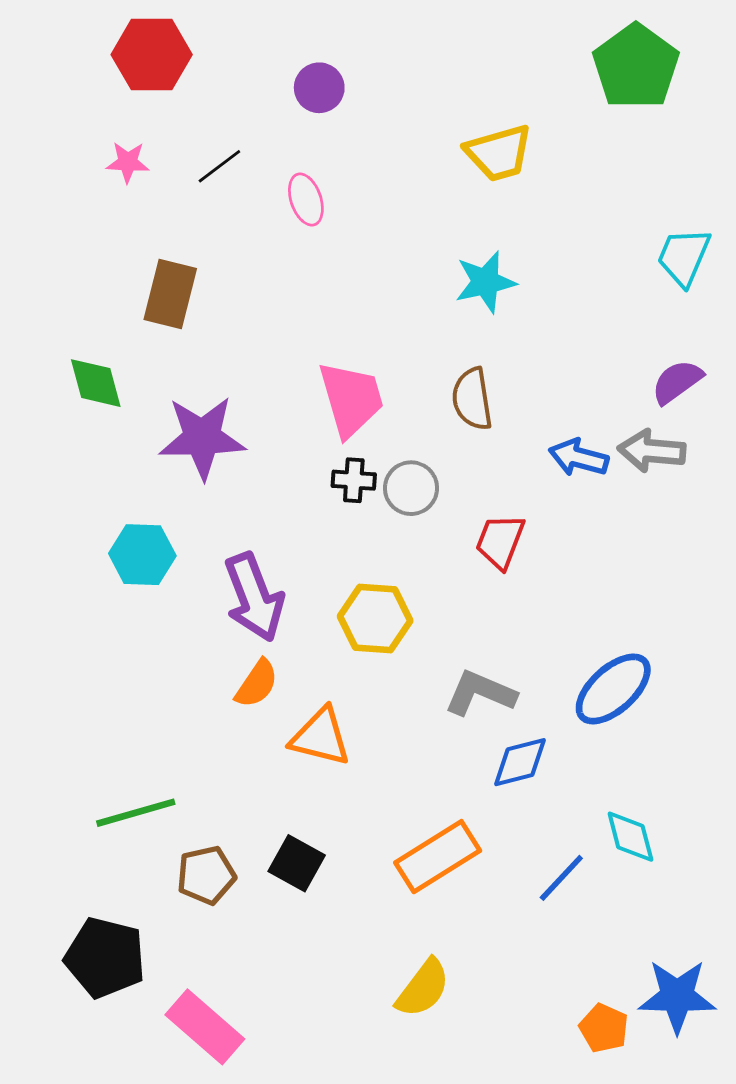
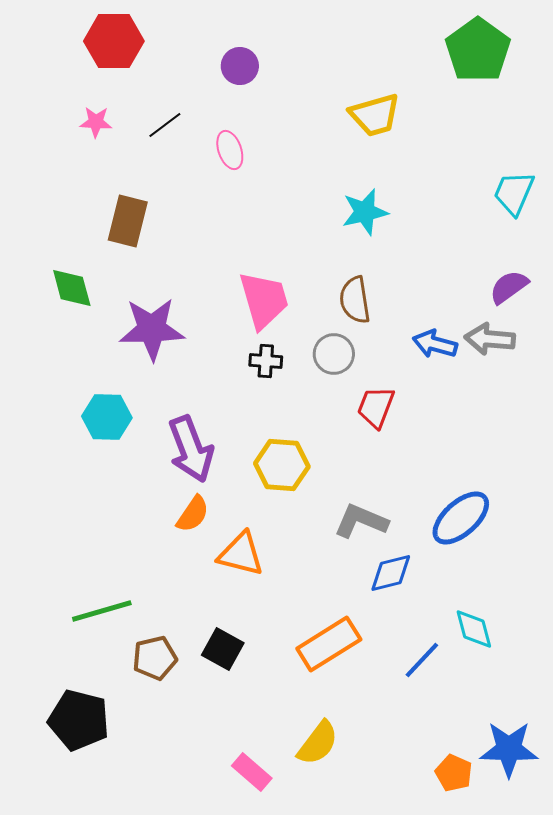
gray circle: (411, 488) -> (334, 354), moved
pink rectangle: (205, 1027) -> (252, 772), moved, size x0.7

